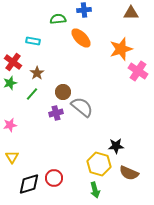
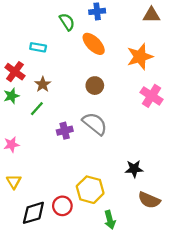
green semicircle: (58, 19) -> (67, 22), turned 63
pink cross: (138, 71) -> (151, 96), moved
brown circle: (63, 92) -> (95, 86), moved
yellow hexagon: (99, 164) -> (90, 190), moved

